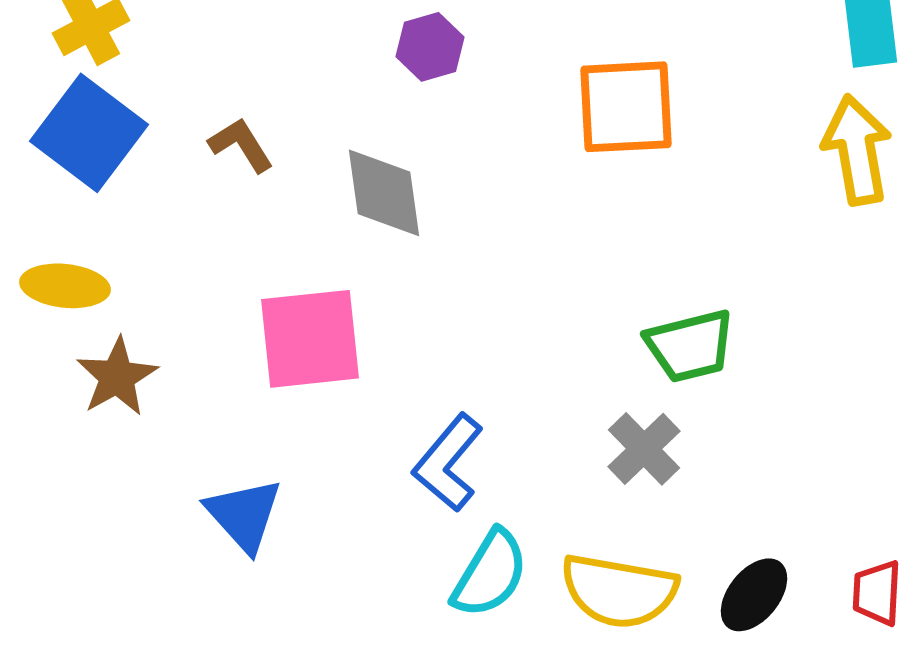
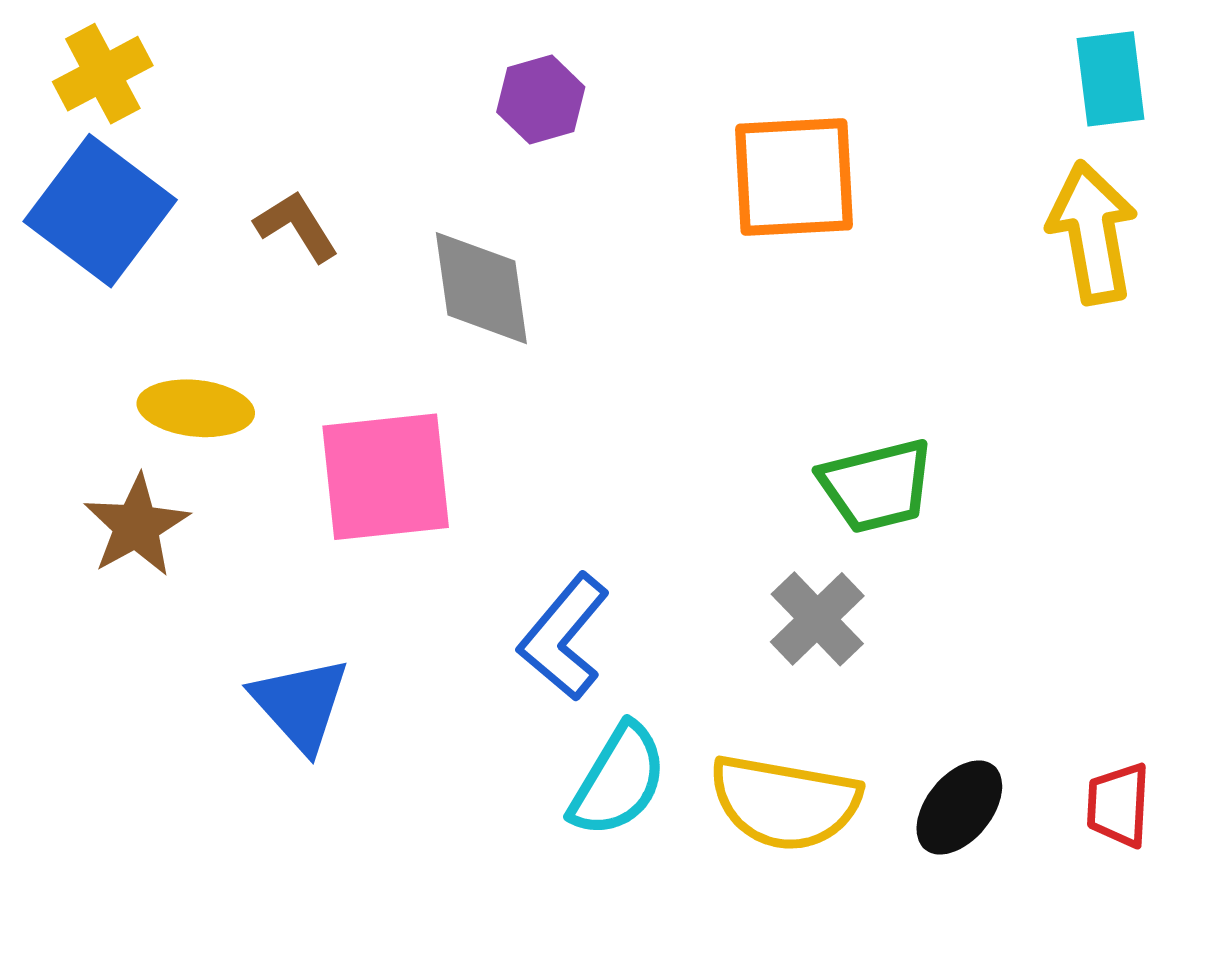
yellow ellipse: (65, 286) -> (196, 408), moved

